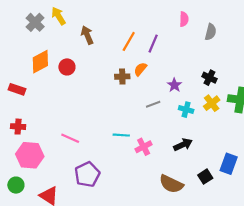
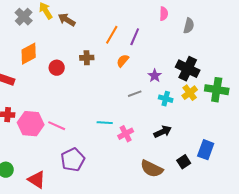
brown arrow: (87, 35) -> (67, 20), moved, turned -36
red circle: (67, 67) -> (57, 68), moved
brown cross: (122, 77) -> (87, 58), moved
black cross: (209, 78) -> (188, 69), size x1.6
pink hexagon: (30, 155) -> (31, 124), moved

